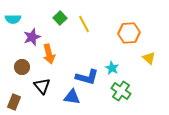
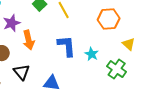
blue L-shape: (87, 77) -> (67, 46), moved, turned -110
green cross: (121, 91) -> (117, 69), moved

